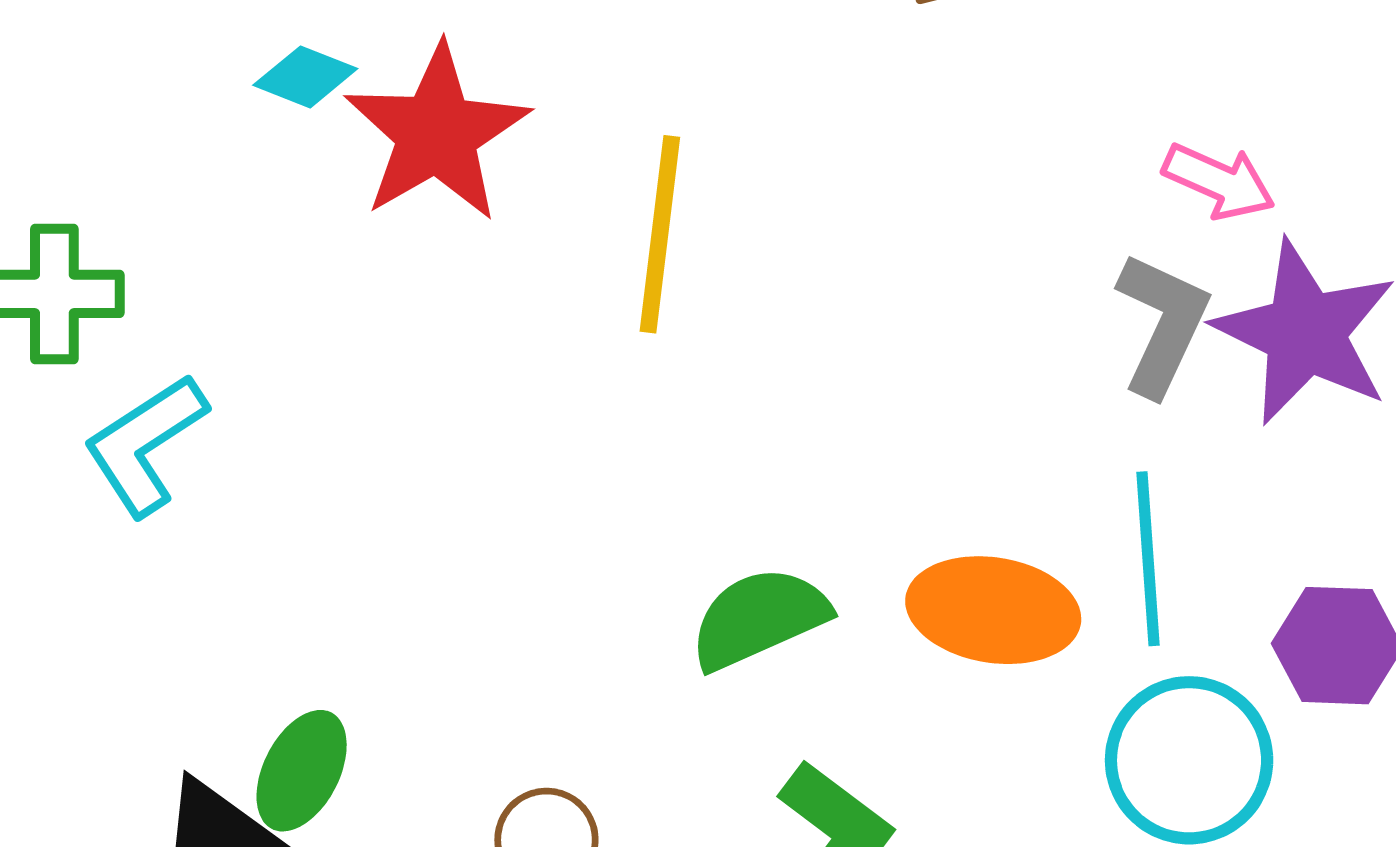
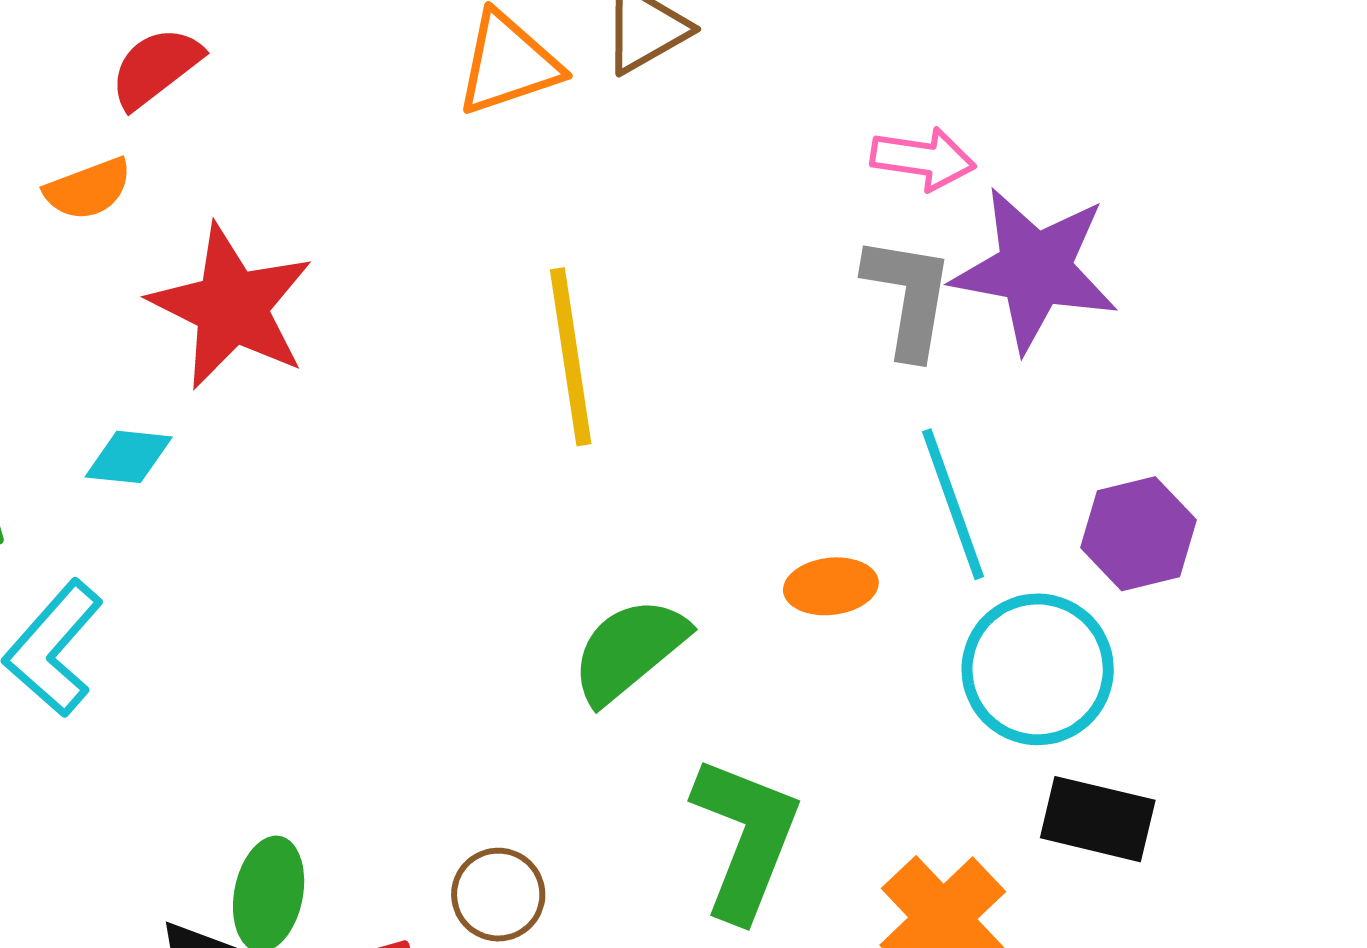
cyan diamond: (305, 77) -> (129, 457), moved
yellow line: (660, 234) -> (571, 357), moved
orange ellipse: (993, 610) -> (831, 586), size x0.6

